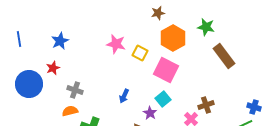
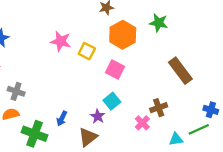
brown rectangle: (224, 56) -> (180, 71), moved
pink square: (166, 70) -> (115, 70), size x0.7
blue arrow: (124, 96) -> (62, 118), moved

